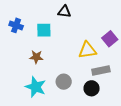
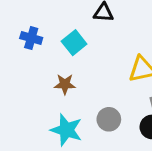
cyan square: (44, 30) -> (74, 43), turned -35

